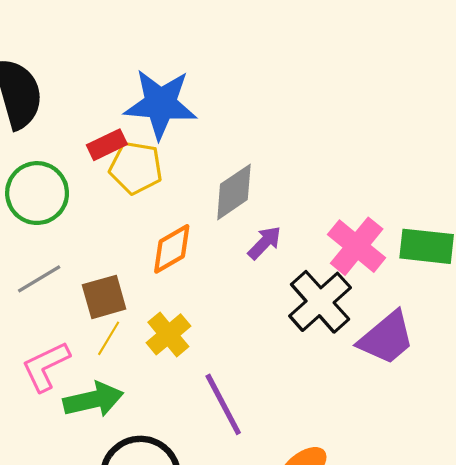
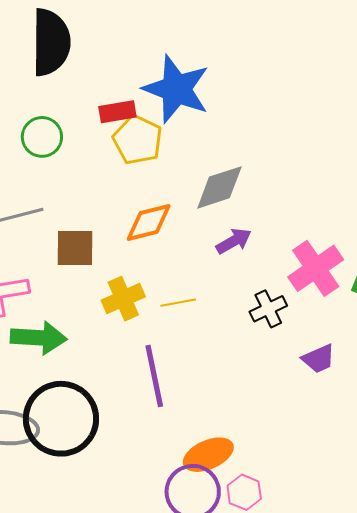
green circle: (37, 193) -> (42, 137), size x0.7
black cross: (320, 302) -> (268, 309), size x0.6
yellow line: (109, 338) -> (178, 303), moved, turned 32
purple trapezoid: (386, 338) -> (319, 359), size x0.6

